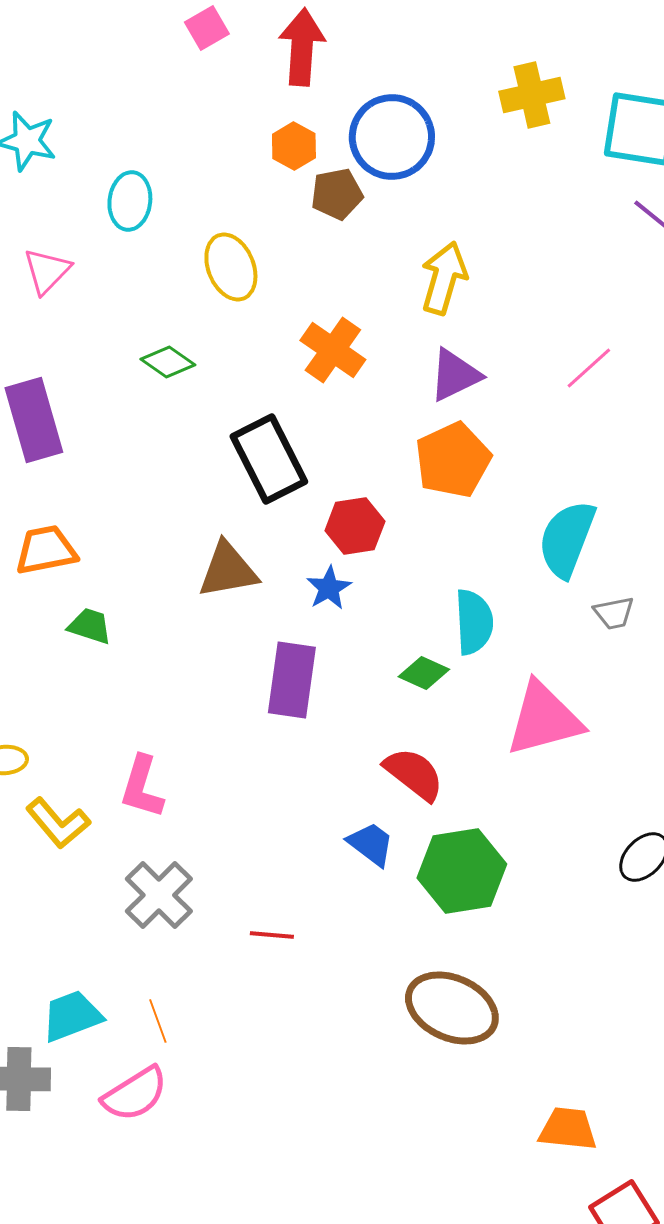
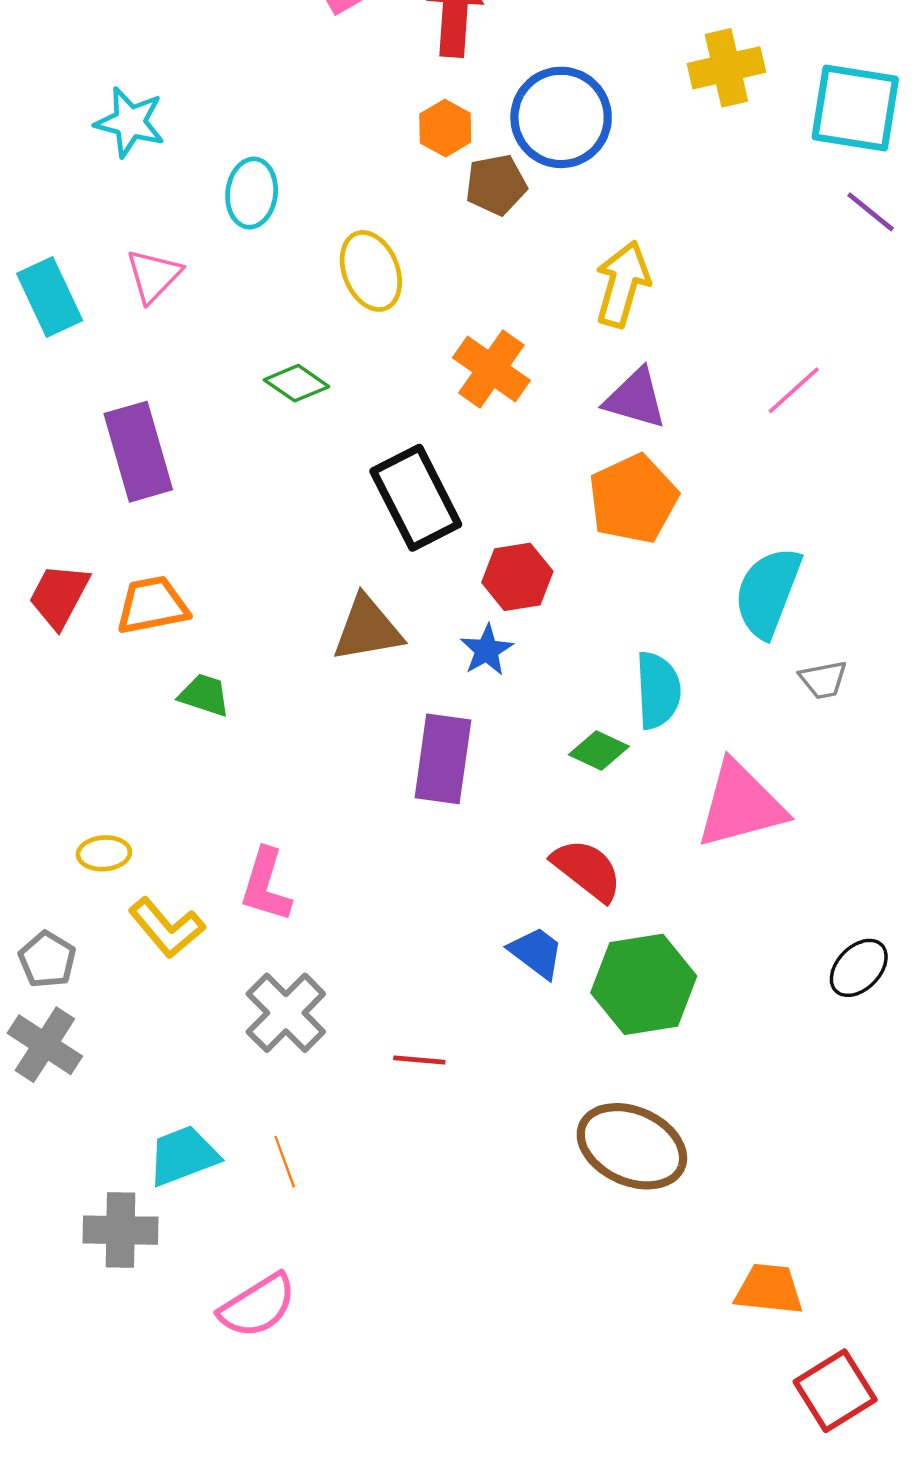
purple triangle: (455, 375) -> (635, 399), turned 42
pink semicircle: (135, 1094) -> (257, 1306), moved

